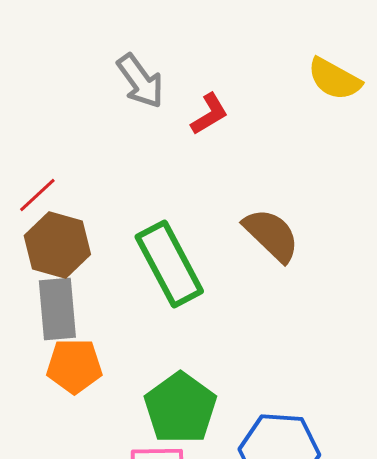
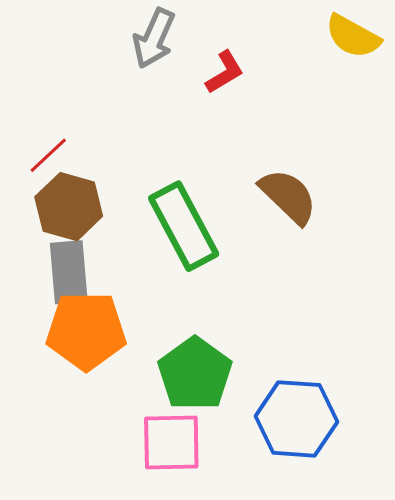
gray arrow: (140, 81) -> (154, 38), turned 60
orange pentagon: (74, 366) -> (86, 331), size x1.4

